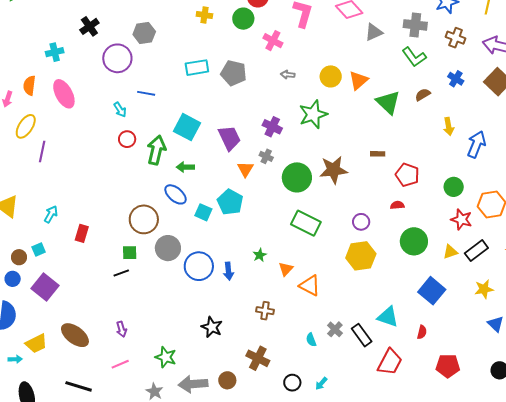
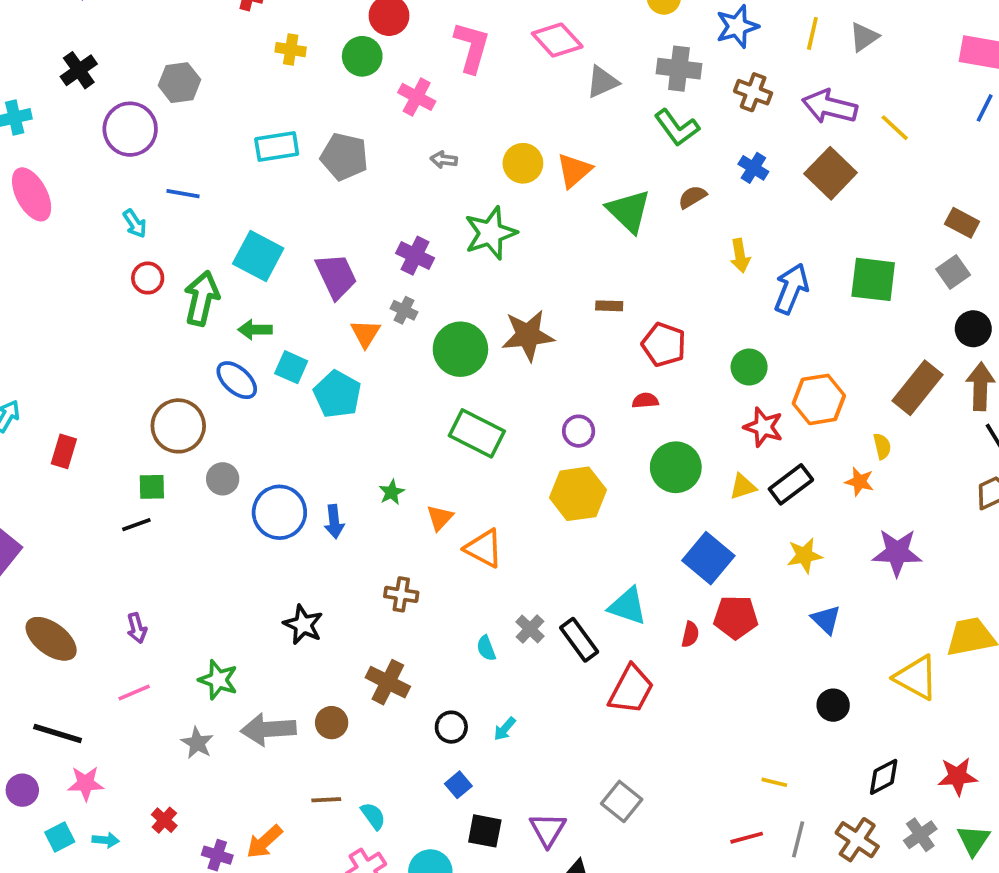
cyan square: (203, 212) -> (291, 367), moved
gray circle: (168, 248) -> (223, 479), size x0.7
red pentagon: (448, 366) -> (736, 617), moved

